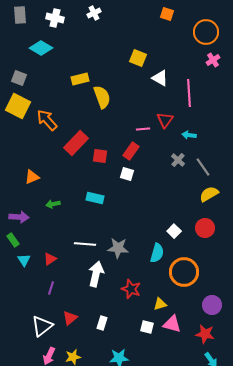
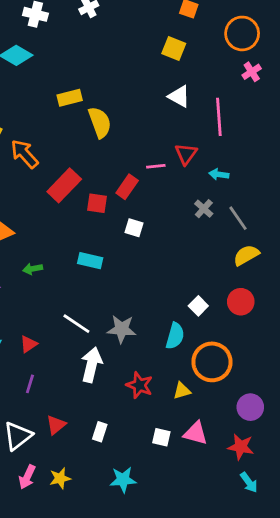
yellow square: (138, 58) -> (174, 49), moved
red rectangle: (131, 151) -> (127, 187), moved
white line: (85, 244) -> (76, 324), turned 30
yellow triangle: (160, 304) -> (182, 391), moved

